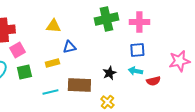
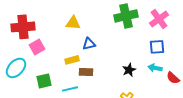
pink cross: (139, 22) -> (159, 19), turned -36
green square: (24, 72) -> (44, 81), moved
red semicircle: (153, 81) -> (173, 78), turned 56
brown rectangle: (79, 85) -> (86, 72), moved, size x0.6

